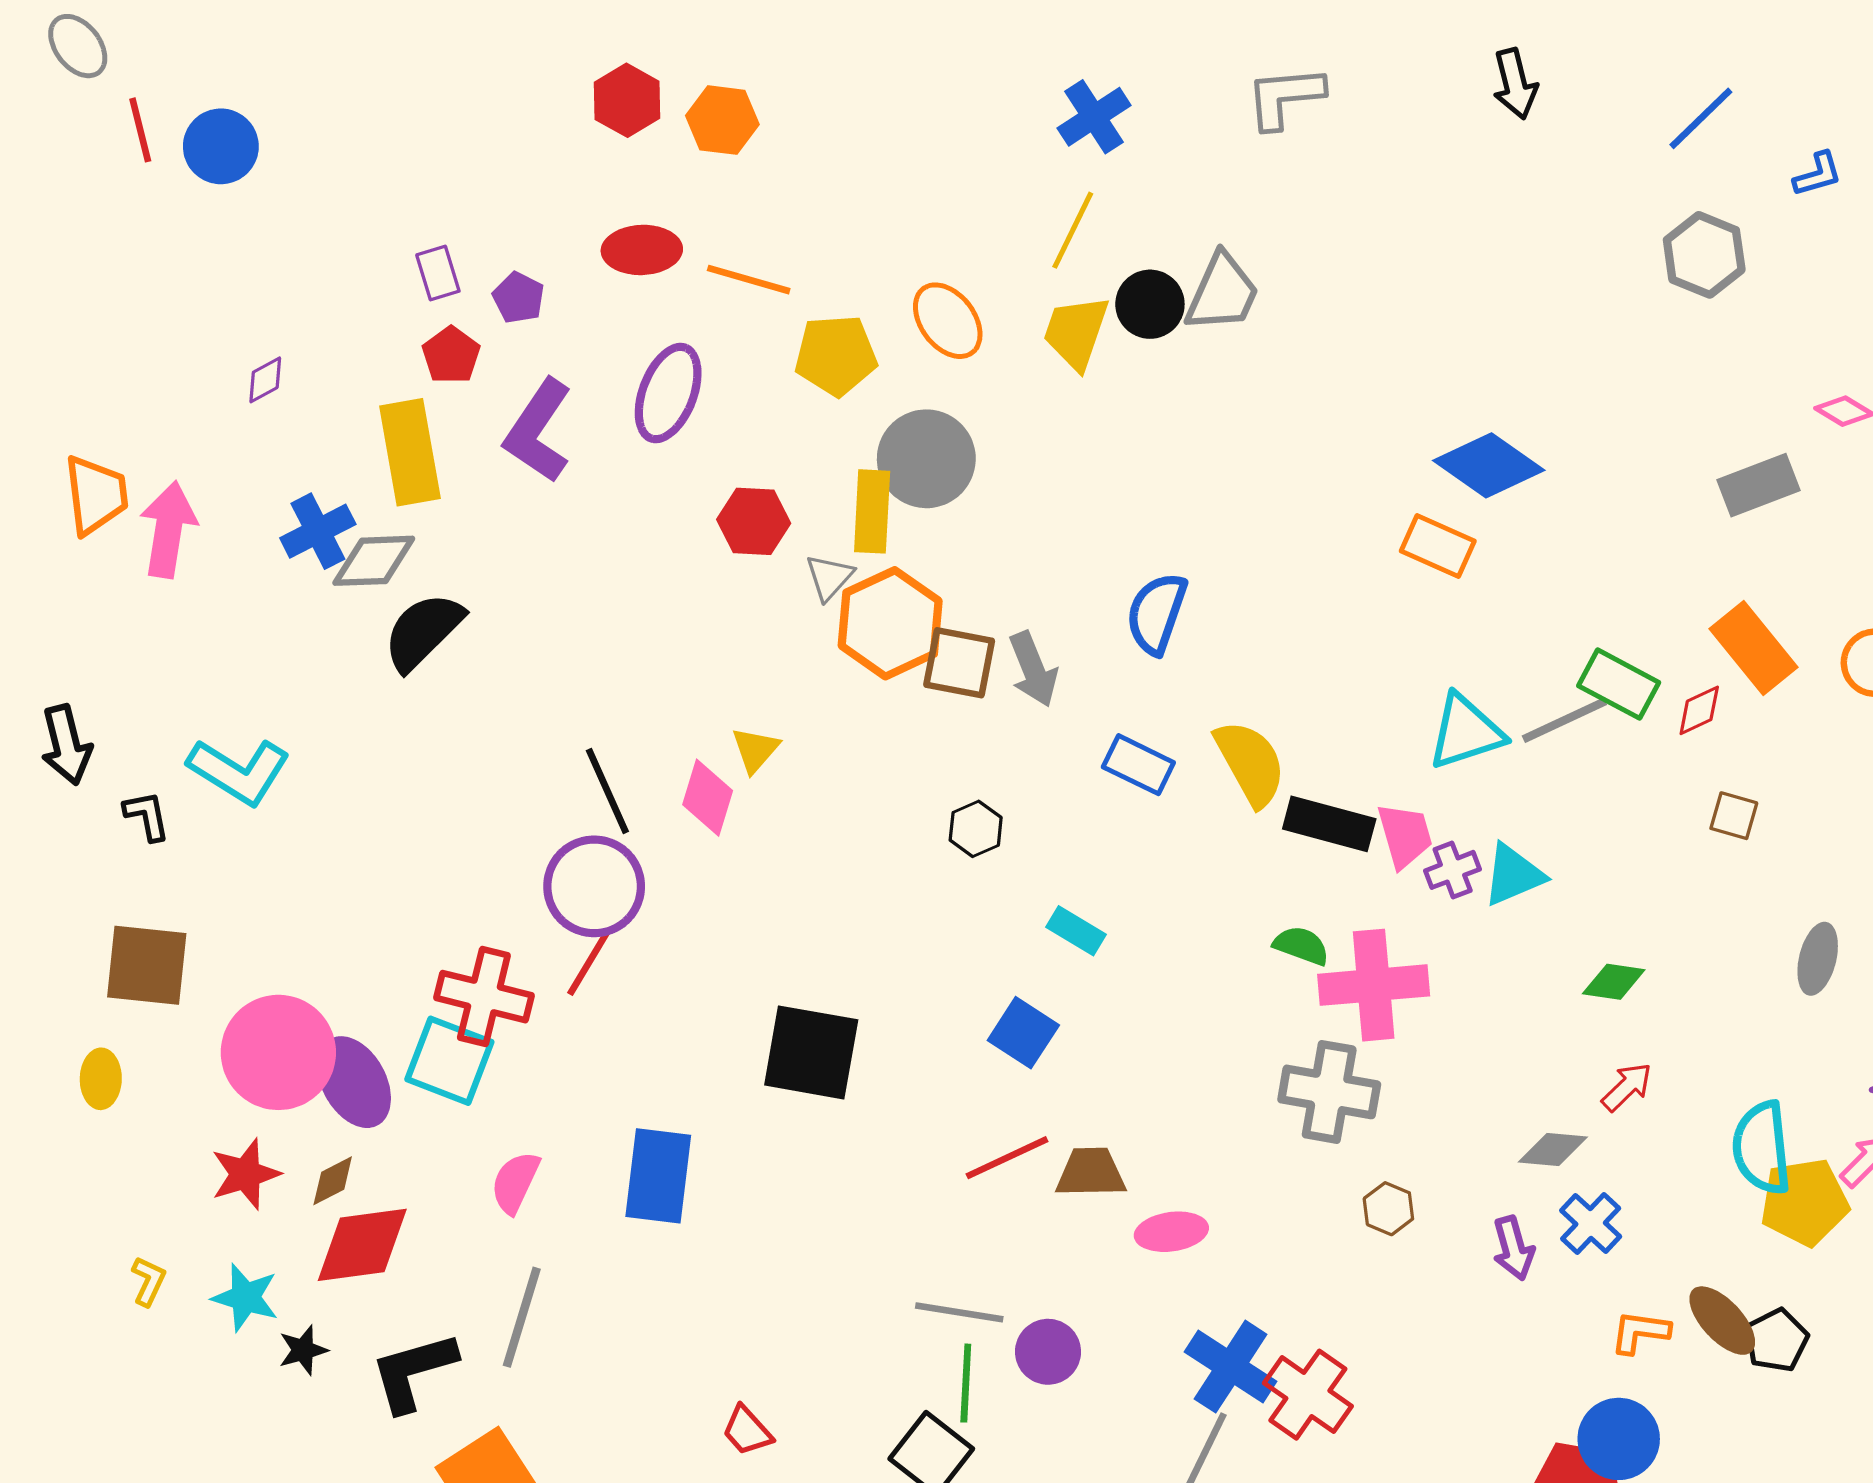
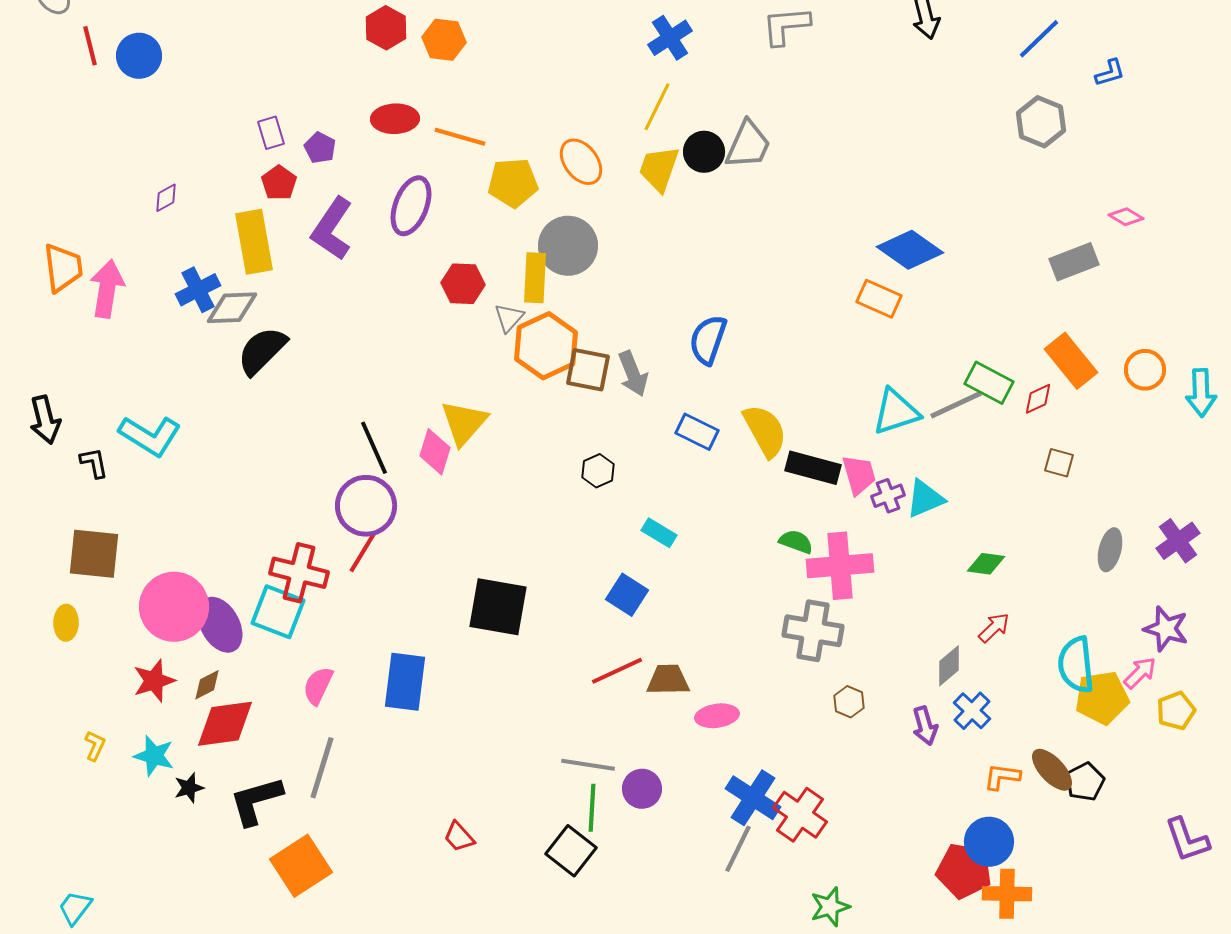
yellow triangle: (755, 750) -> (464, 423), size x1.6
gray diamond: (1553, 1150) -> (949, 666), turned -45

